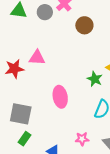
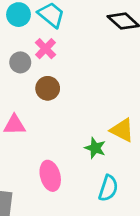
brown circle: (84, 25) -> (48, 88), moved

